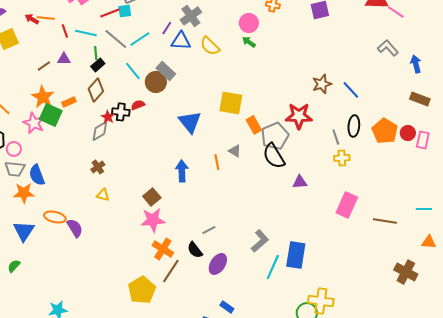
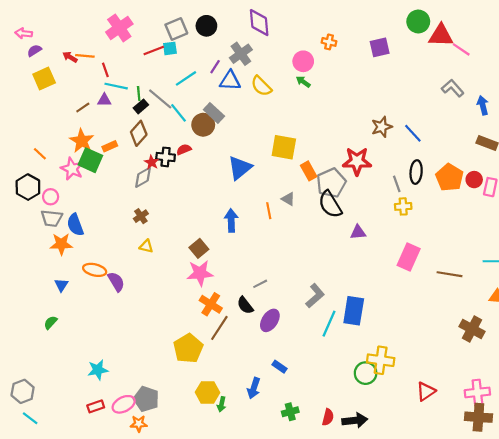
cyan line: (86, 33) -> (116, 86), moved
gray line: (116, 39) -> (160, 99), moved
blue triangle: (190, 122) -> (240, 168), turned 30
blue triangle: (24, 231) -> (61, 285), size x0.6

